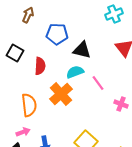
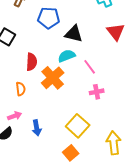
red semicircle: (40, 66) -> (32, 62), moved
pink cross: (121, 104) -> (97, 92), moved, turned -32
orange semicircle: (29, 105) -> (21, 89), size x0.6

